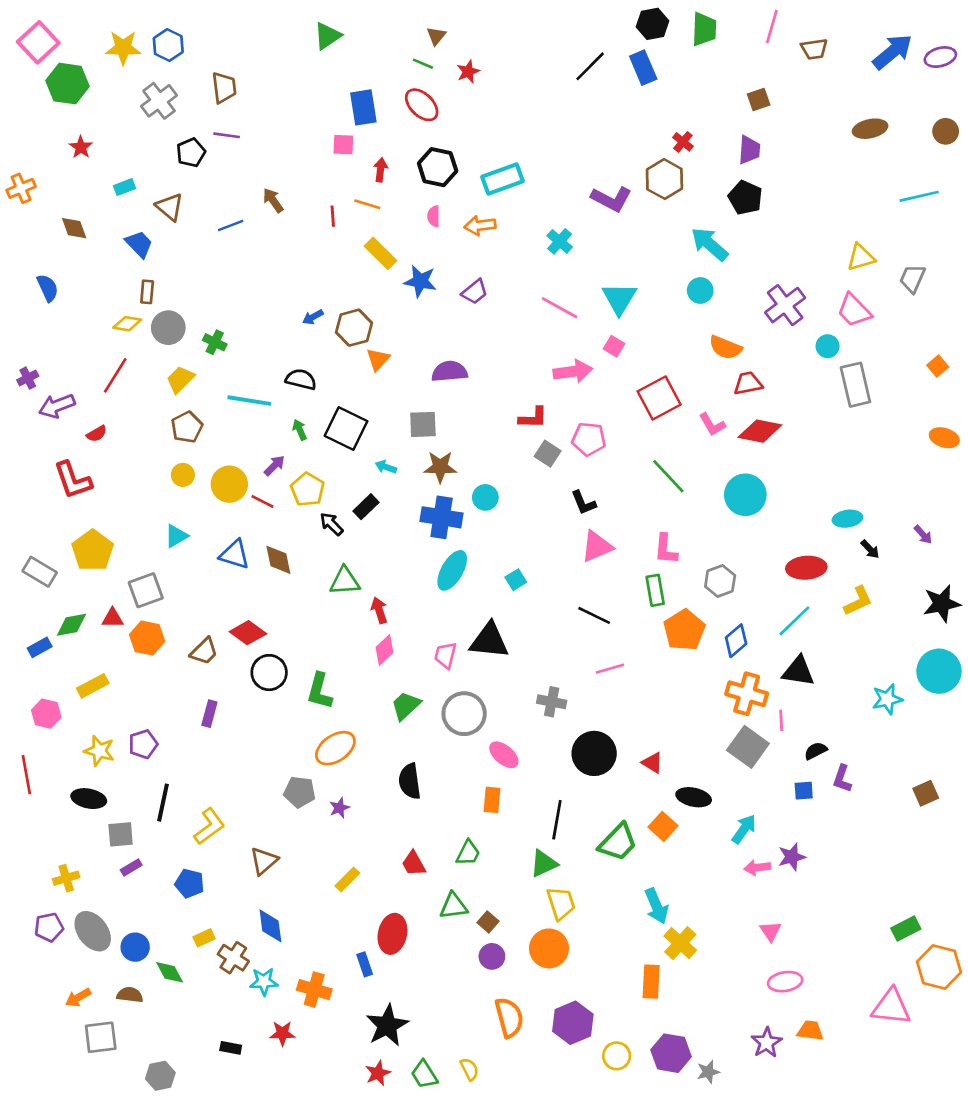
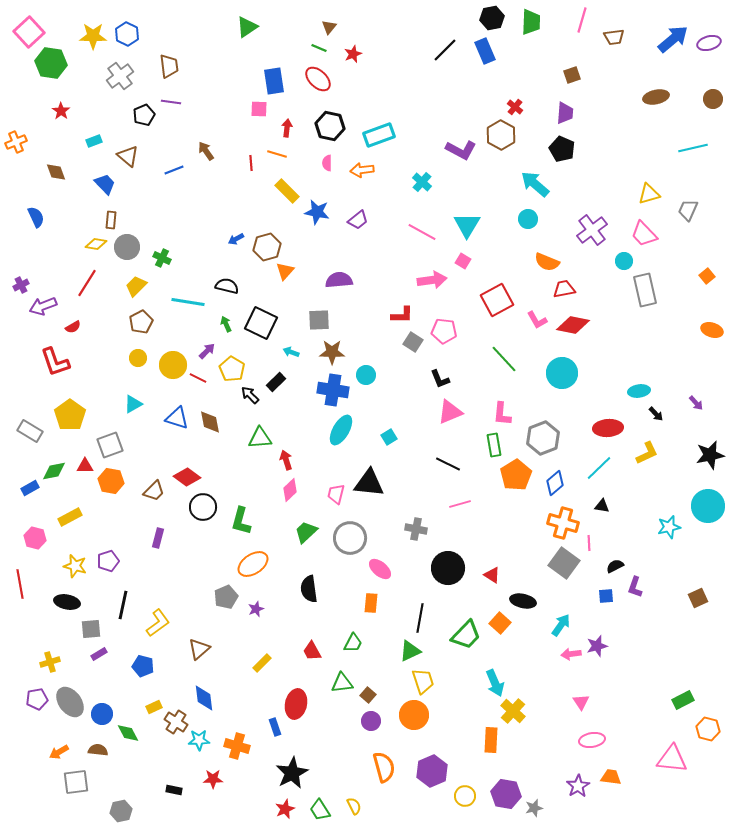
gray hexagon: (720, 581) -> (543, 438), size x1.4
black triangle: (798, 671) -> (602, 506), size x0.6
gray pentagon: (300, 792) -> (226, 597), turned -30
orange hexagon: (939, 967) -> (708, 729), size x0.7

